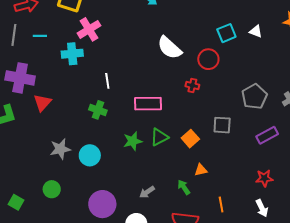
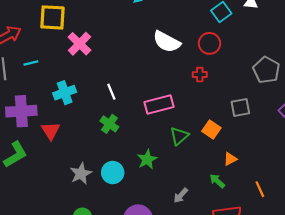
cyan cross: (72, 54) -> (65, 93), moved
green cross: (98, 110) -> (109, 124), turned 30
green star: (133, 141) -> (147, 159), moved

